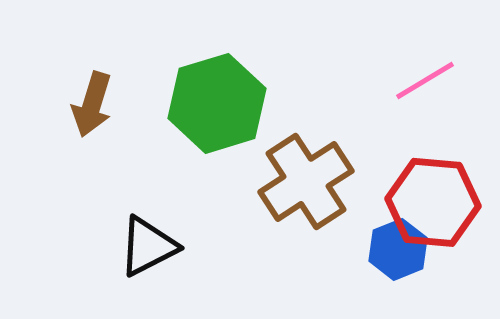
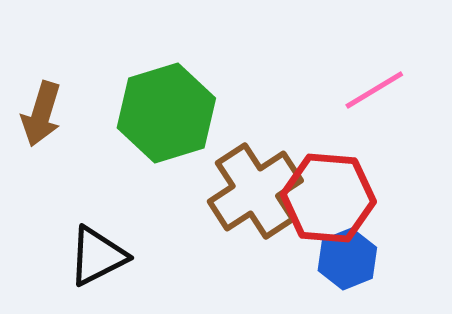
red hexagon: (433, 202) -> (328, 198), moved

